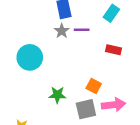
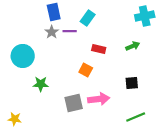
cyan rectangle: (111, 13) -> (88, 18), moved
orange square: (94, 86) -> (86, 70), moved
green star: (57, 95) -> (41, 84), moved

